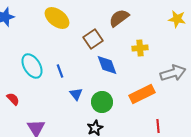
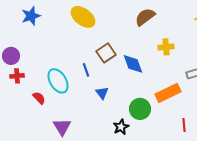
brown square: (93, 39) -> (106, 53), moved
cyan ellipse: (32, 66) -> (58, 81), moved
green circle: (102, 102) -> (140, 109), moved

